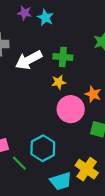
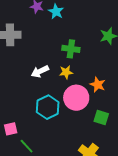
white arrow: (29, 60) -> (40, 71), moved, size x0.7
cyan hexagon: (43, 148) -> (48, 107), moved

